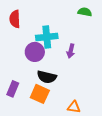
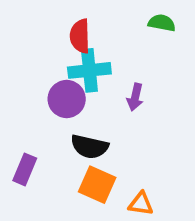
red semicircle: (15, 19) -> (80, 36), moved
orange square: (40, 94) -> (97, 185), moved

